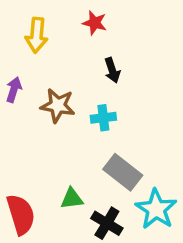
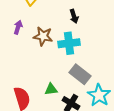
cyan cross: (103, 118) -> (69, 43), size x1.5

